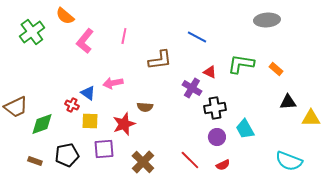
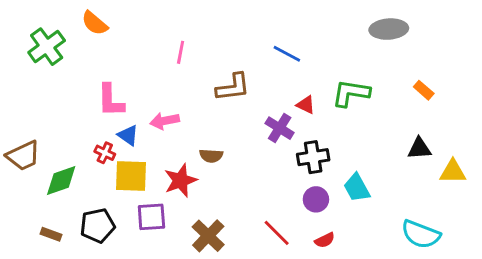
pink L-shape: (85, 41) -> (111, 100), moved, turned -40
orange rectangle: (276, 69) -> (424, 90), moved
yellow square: (90, 121) -> (131, 176), size x1.4

